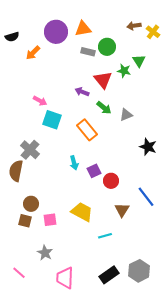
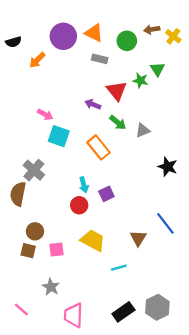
orange triangle: (83, 29) -> (94, 33), turned 36
green circle: (107, 47) -> (127, 41), moved
red circle: (111, 181) -> (79, 205), moved

